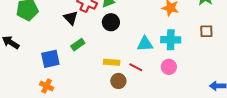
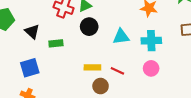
black triangle: (71, 18) -> (32, 32), moved
cyan triangle: (145, 44) -> (121, 37), moved
green rectangle: (78, 45) -> (56, 43), moved, turned 32

